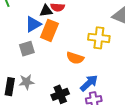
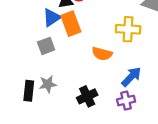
orange rectangle: (49, 30) -> (71, 24), turned -40
blue arrow: (89, 83) -> (131, 77), moved

